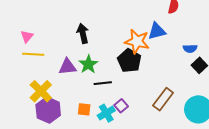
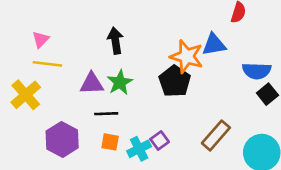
blue semicircle: (190, 49) -> (257, 71), size x1.5
black line: (103, 83) -> (106, 114), moved
yellow cross: (41, 91) -> (26, 95), moved

